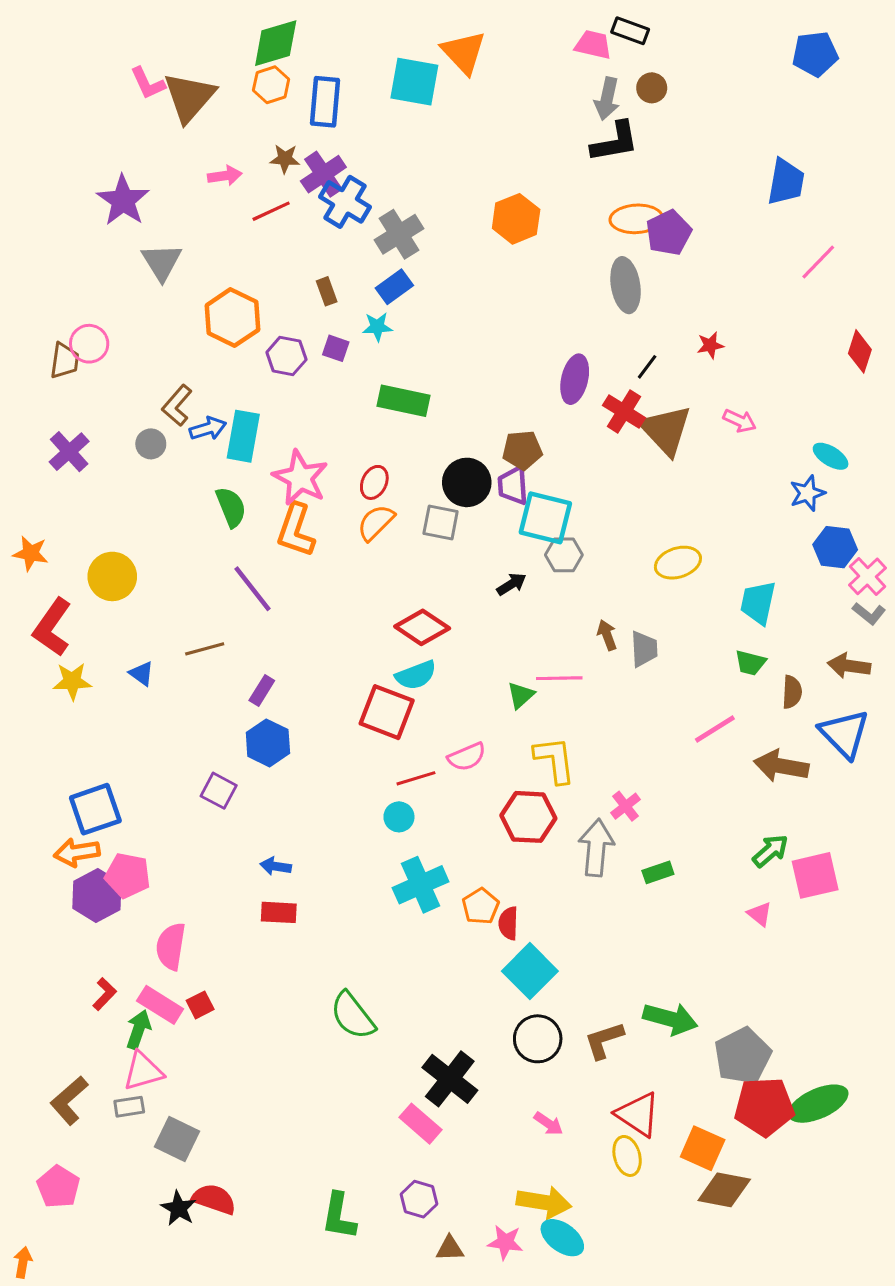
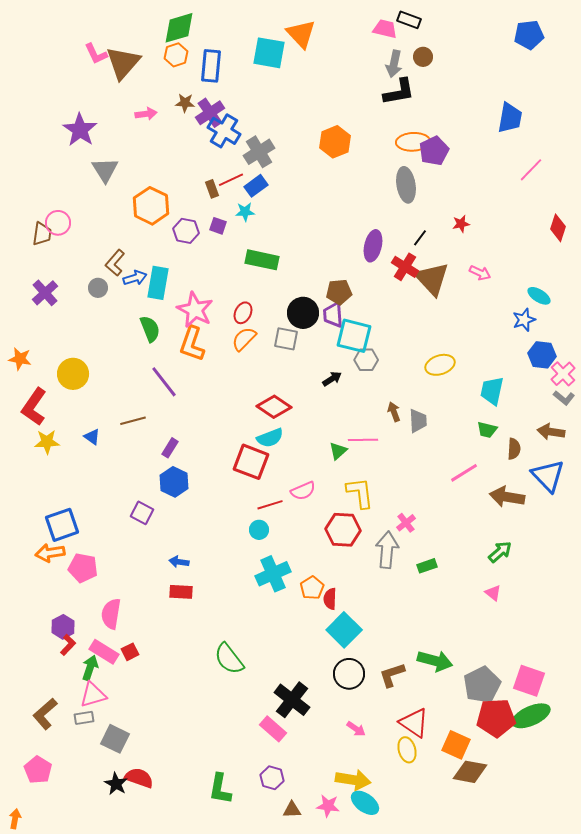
red line: (271, 211) -> (231, 180), moved
pink square: (815, 875) -> (529, 681), moved, turned 32
purple hexagon: (97, 895) -> (63, 627), moved, size x0.7

